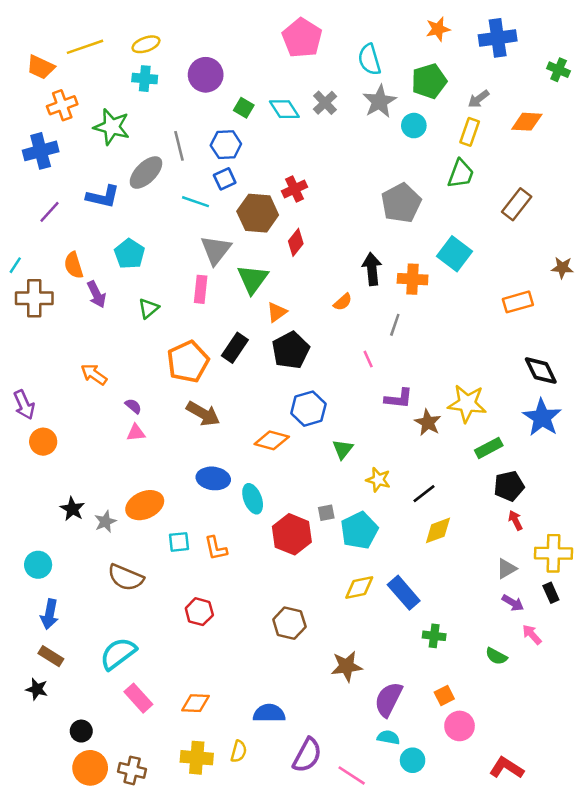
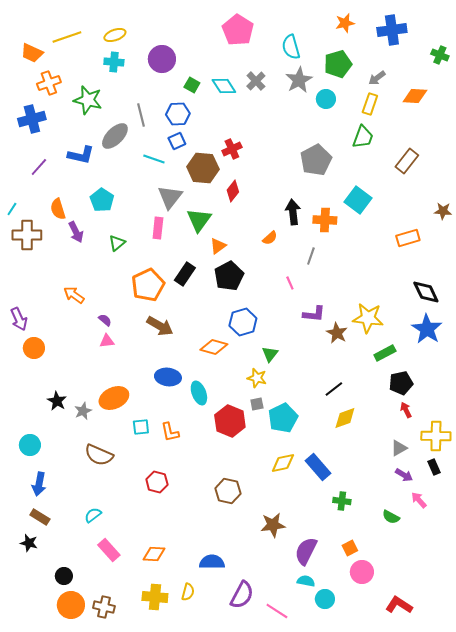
yellow star: (378, 480) -> (257, 378), moved
cyan semicircle: (118, 654) -> (93, 515), size x0.6

